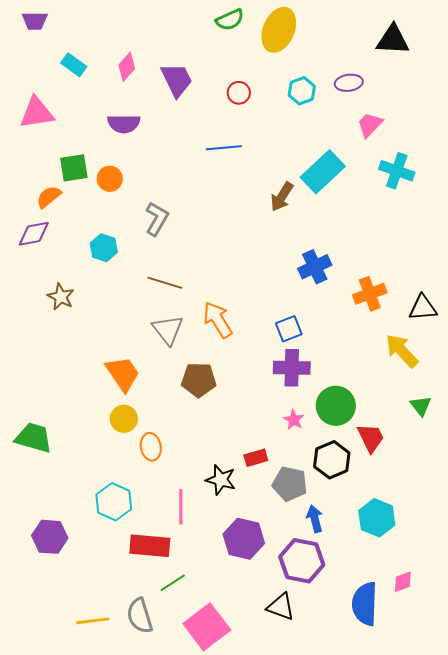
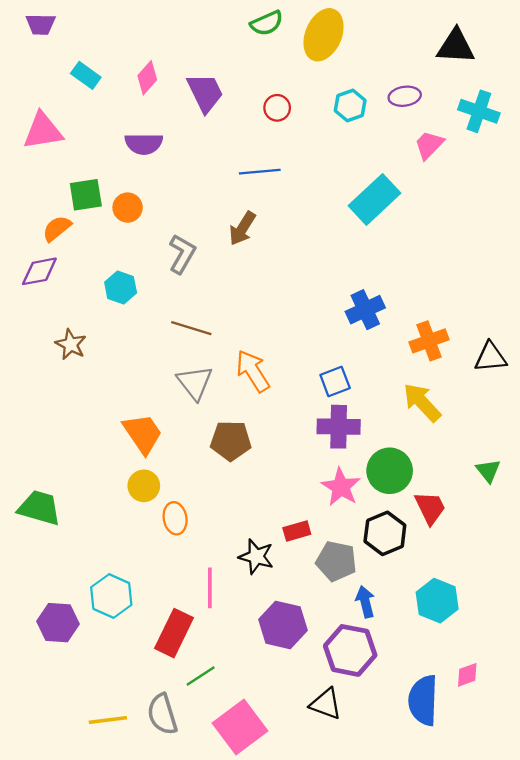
cyan cross: (397, 171) -> (479, 111), moved
brown arrow: (282, 197) -> (242, 228), moved
yellow arrow: (402, 351) -> (422, 402), moved
pink star: (294, 420) -> (341, 487), size x1.6
cyan hexagon: (114, 502) -> (111, 596), moved
red rectangle: (150, 546) -> (174, 633), turned -69

